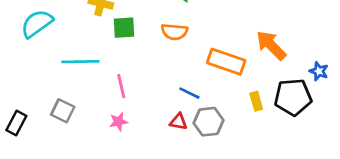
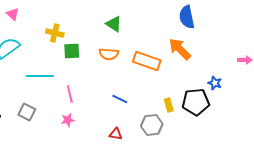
orange arrow: (271, 45) -> (180, 49), moved
orange rectangle: (226, 62) -> (147, 61), moved
red triangle: (179, 122) -> (116, 134), moved
gray hexagon: (208, 122) -> (152, 125), moved

